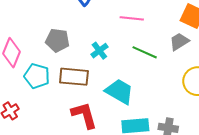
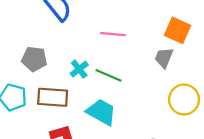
gray trapezoid: (179, 42) -> (164, 58), turned -35
green line: (145, 52) -> (108, 75), moved

